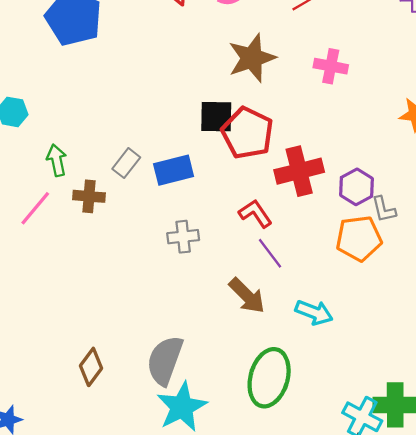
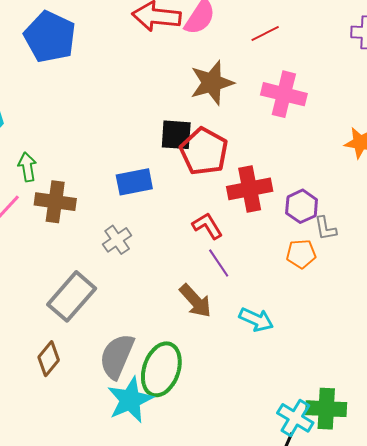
pink cross: (331, 66) -> (284, 94), size x1.4
gray rectangle: (126, 163) -> (72, 296), moved, size x1.8
brown cross: (89, 196) -> (55, 202), size x1.4
gray cross: (183, 237) -> (117, 240), moved, turned -32
orange pentagon: (359, 238) -> (301, 254), size x0.7
green ellipse: (269, 378) -> (161, 369), moved

